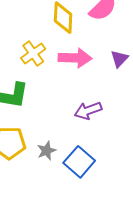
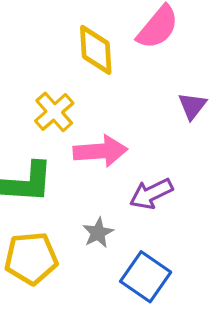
pink arrow: (75, 58) -> (100, 151), moved
gray star: (46, 151) -> (98, 233), moved

